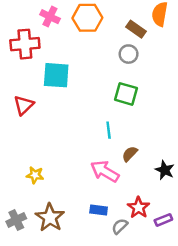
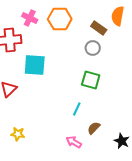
cyan line: (109, 130) -> (77, 109), turned 32
pink arrow: (105, 171) -> (74, 142), size x0.7
yellow star: (35, 175) -> (18, 134), moved

